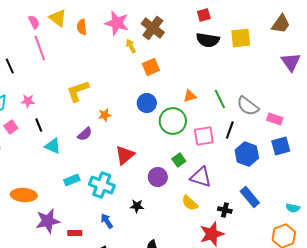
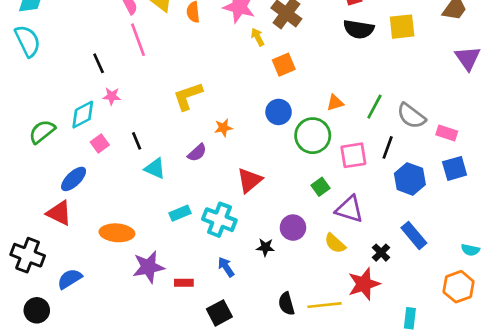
green line: (220, 99) -> (374, 107), turned 54
pink star: (28, 101) -> (112, 96), moved
purple circle: (158, 177) -> (293, 228), moved
black cross: (225, 210) -> (381, 253), turned 32

